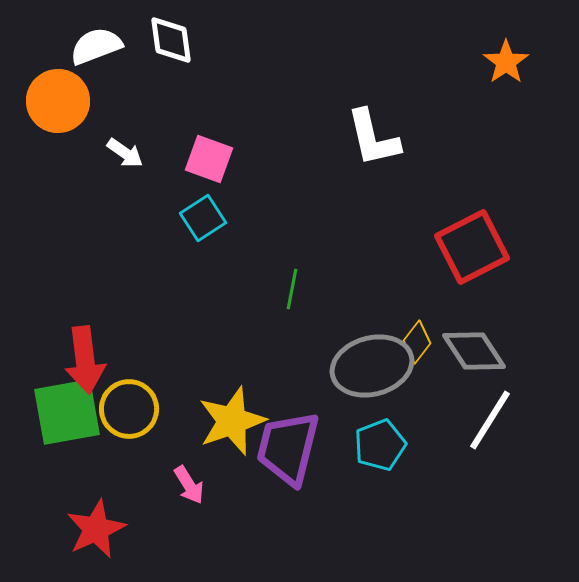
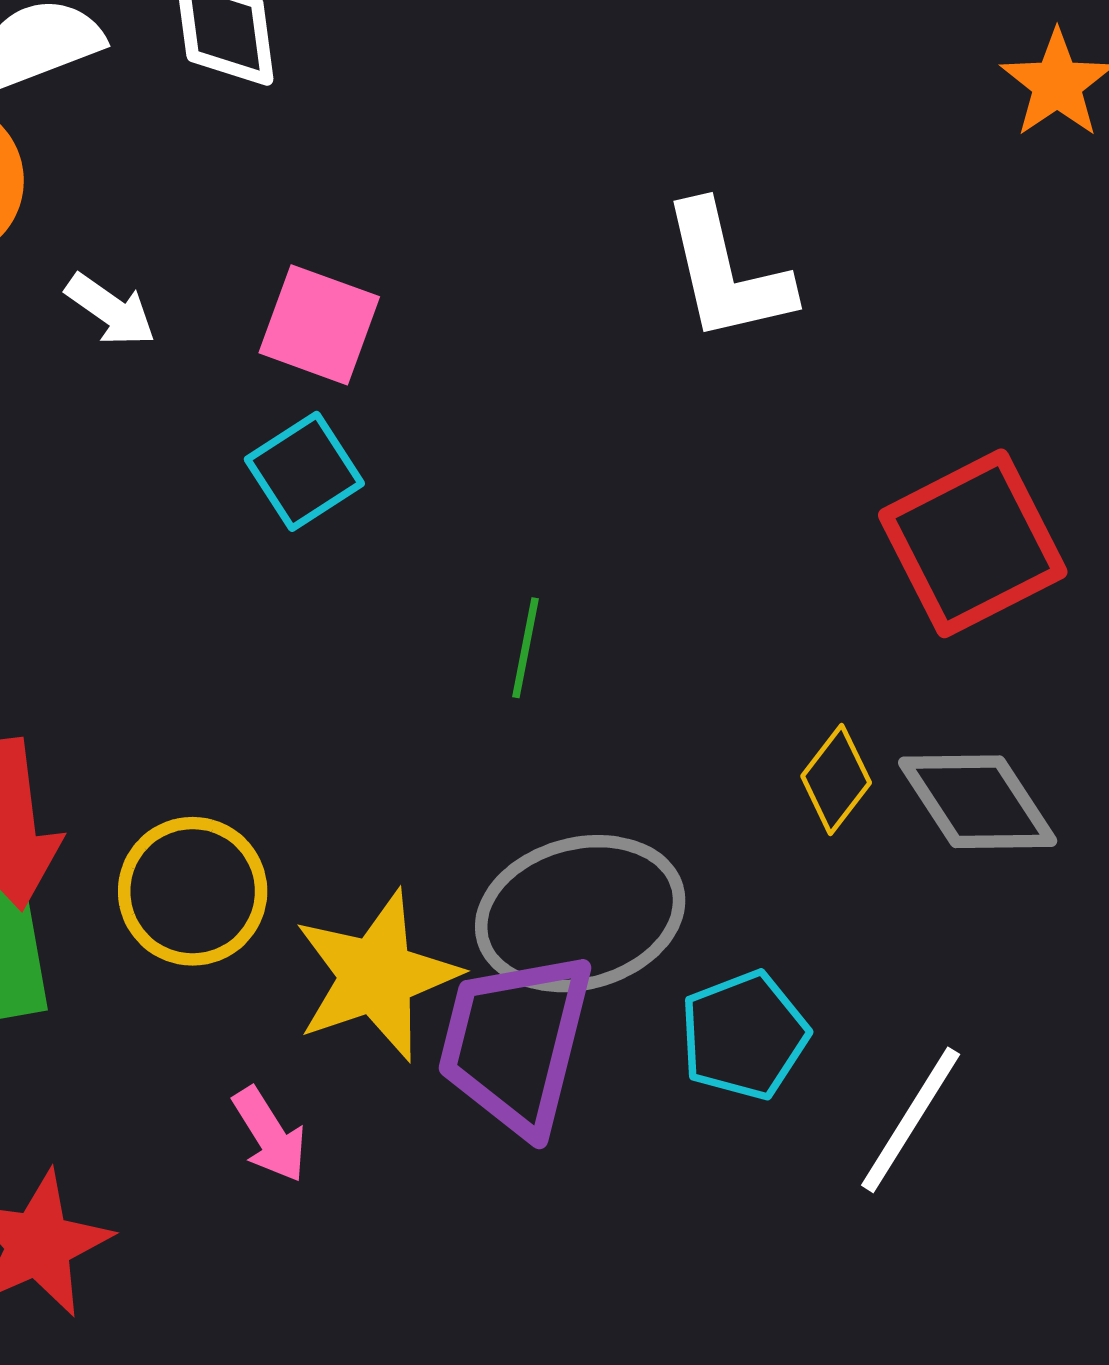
gray ellipse: (372, 366) -> (580, 914), moved
yellow circle: (129, 409) -> (193, 891), moved
white line: (490, 420) -> (911, 1120), moved

